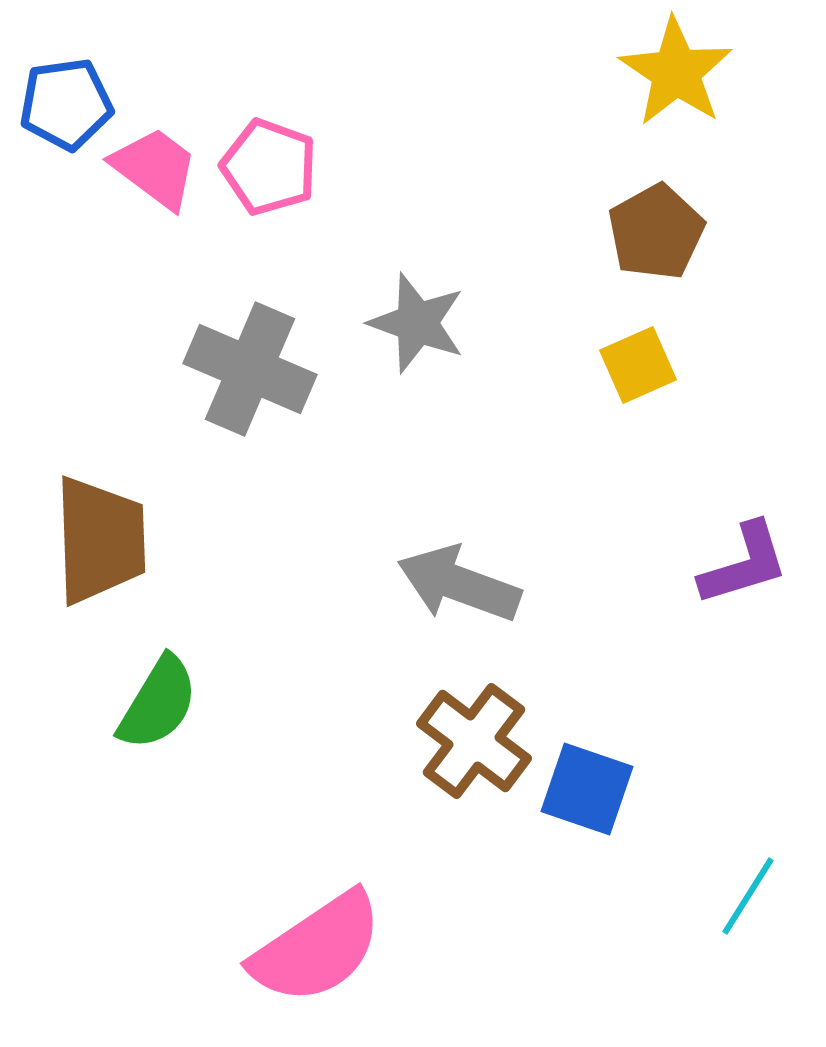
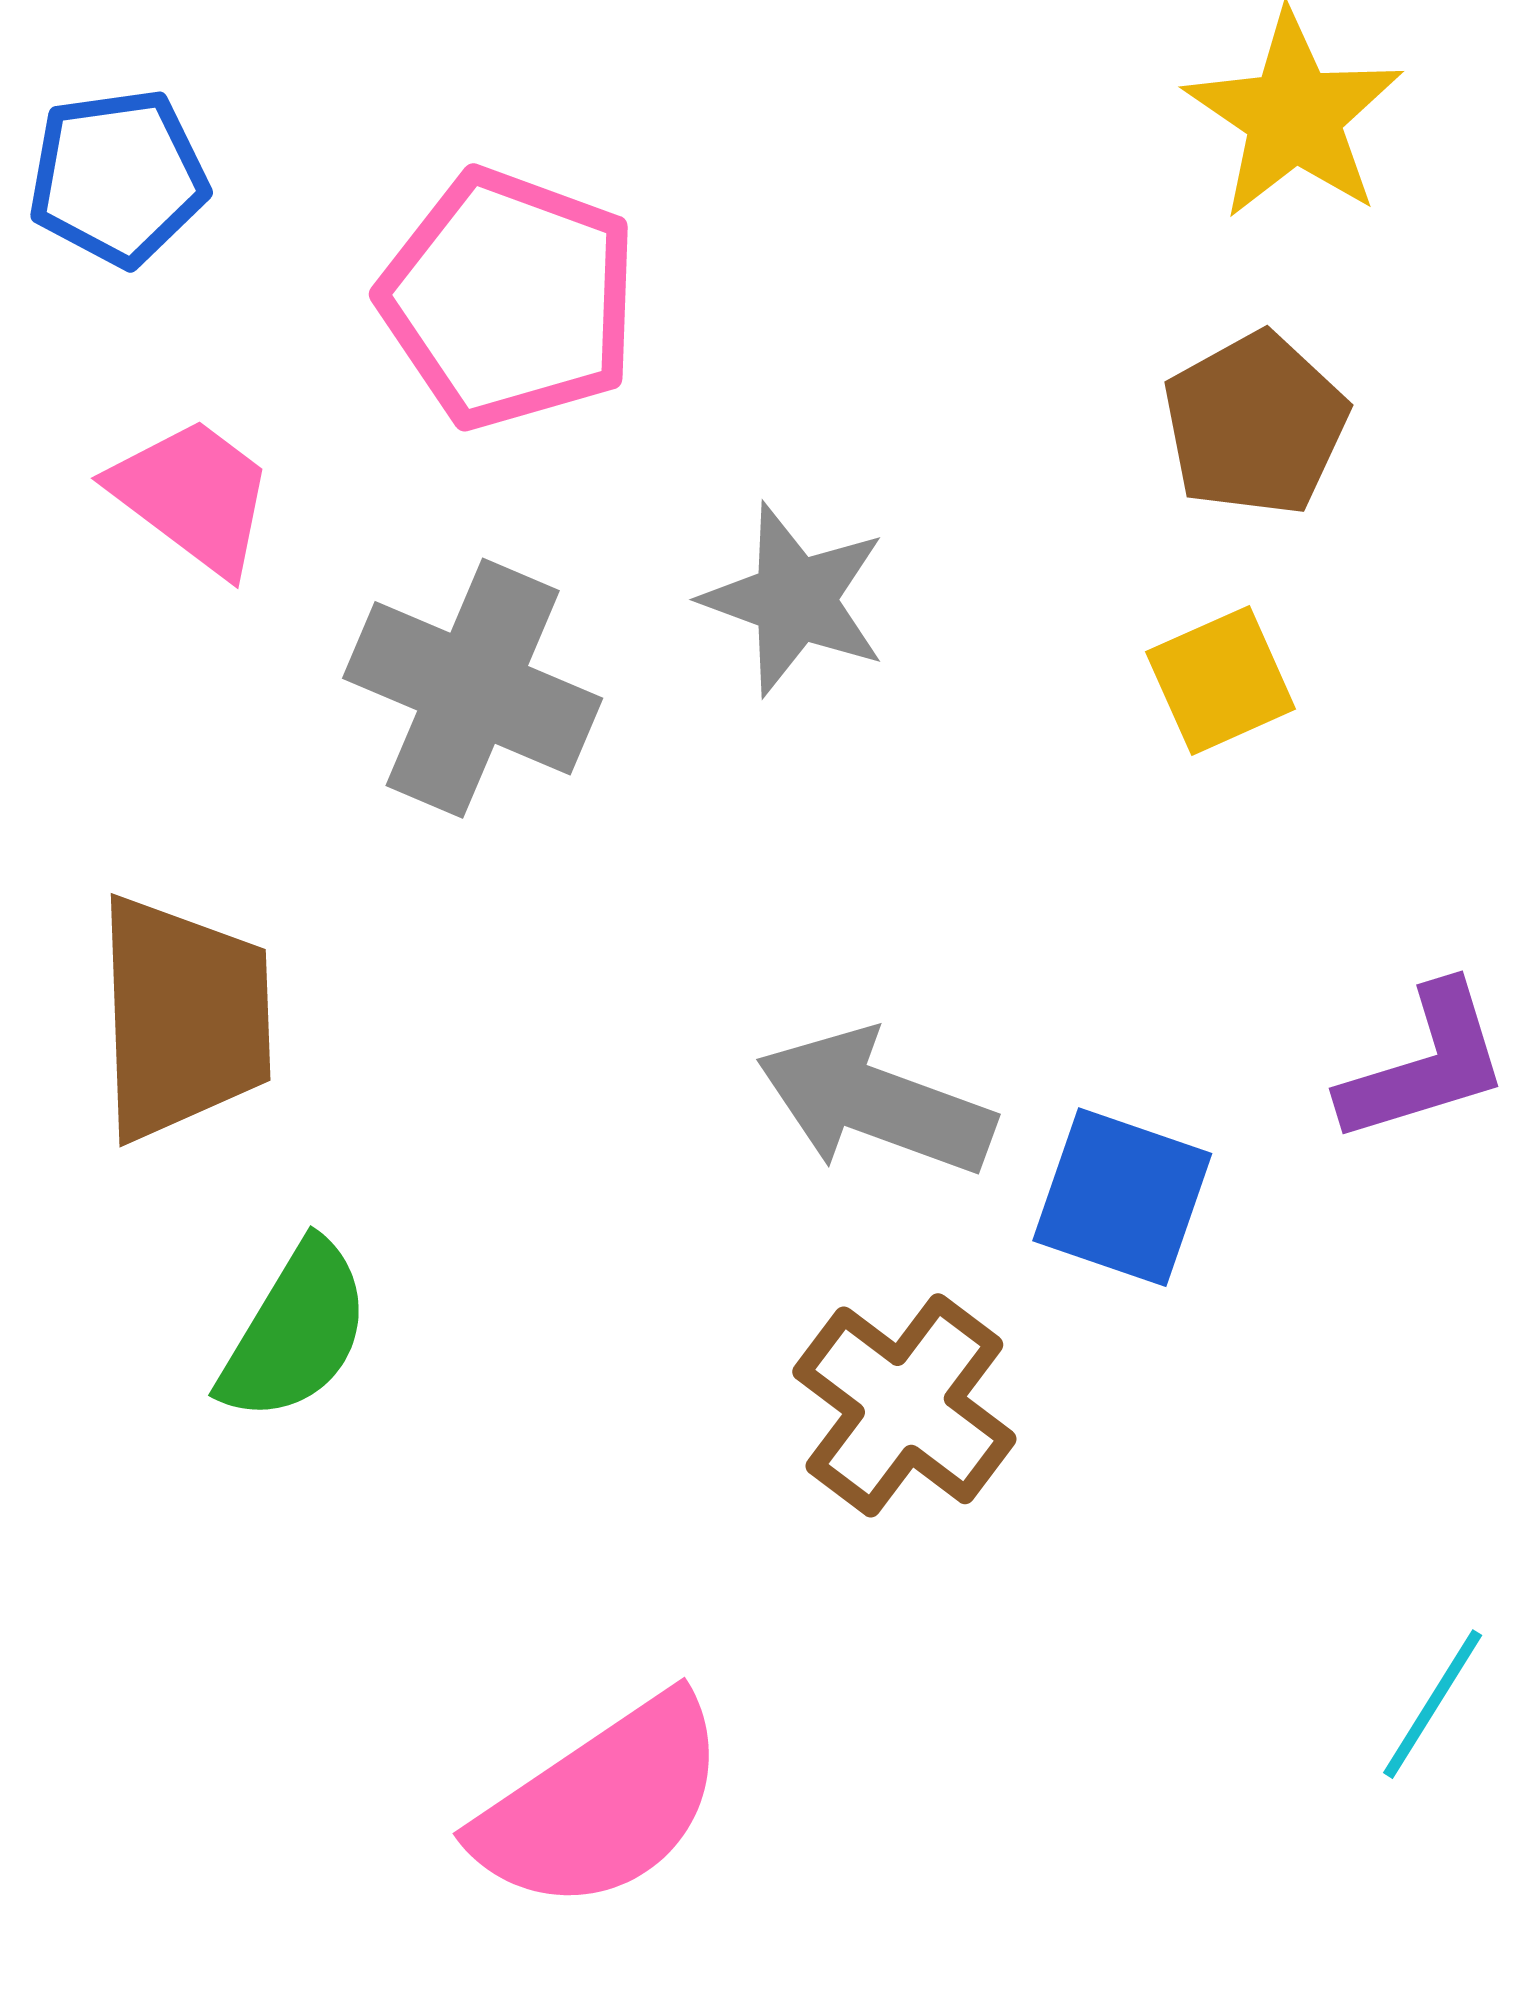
pink pentagon: (269, 167) -> (509, 299), size x1.4
pink trapezoid: (155, 168) -> (193, 495), moved
blue square: (587, 789) -> (1122, 1197), moved

